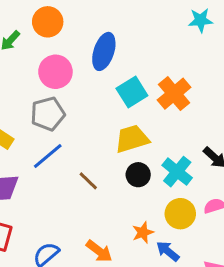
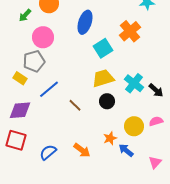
pink circle: (55, 72) -> (43, 37), moved
orange cross: (174, 94) -> (130, 31), moved
gray pentagon: (48, 114) -> (34, 61), moved
cyan cross: (177, 172) -> (134, 83), moved

